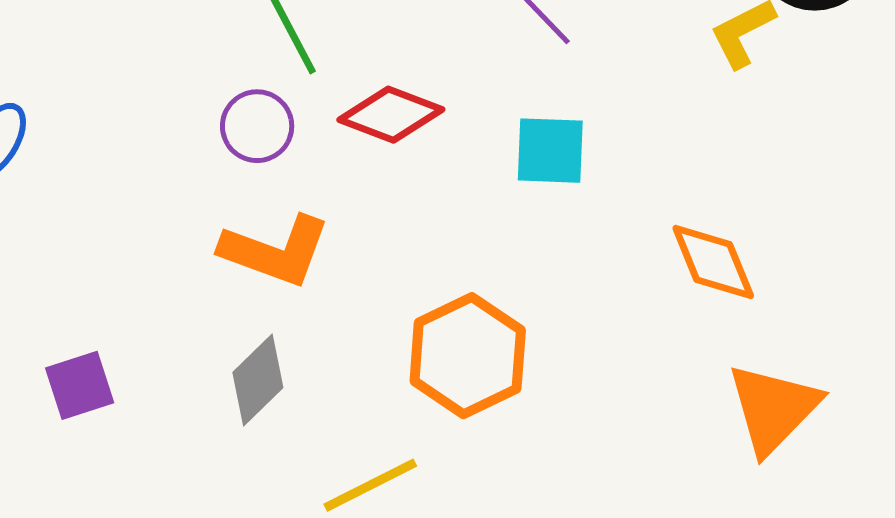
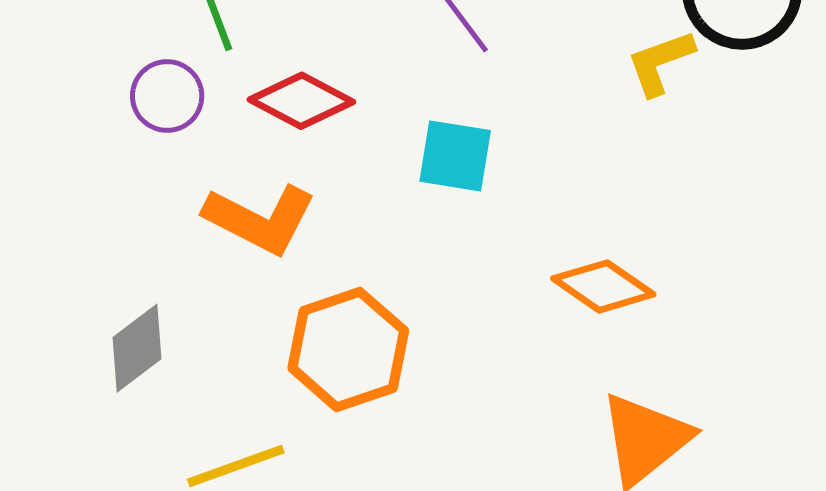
orange L-shape: (275, 251) -> (260, 219), moved
orange diamond: (713, 262) -> (603, 286), turned -40

